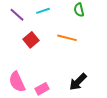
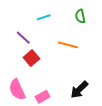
purple line: (17, 15) -> (23, 38), moved
red square: (31, 40) -> (31, 58), moved

